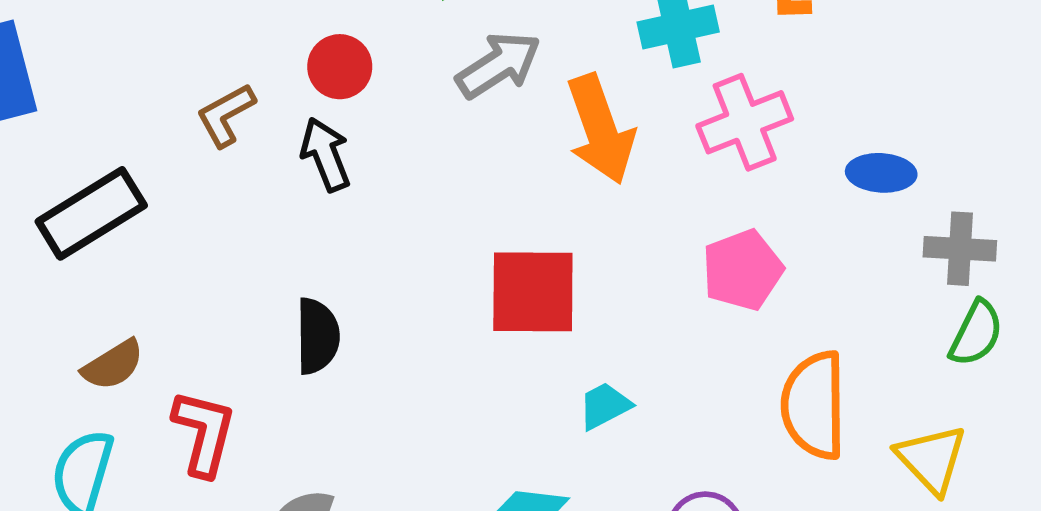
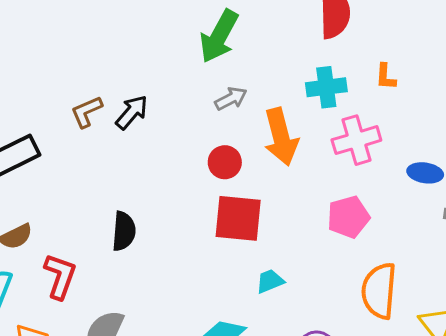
gray arrow: (498, 65) -> (231, 99), size x0.7
red circle: (340, 67) -> (225, 162), moved
black arrow: (326, 154) -> (132, 112), moved, turned 57

